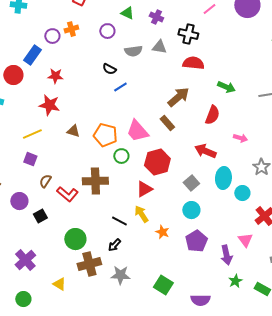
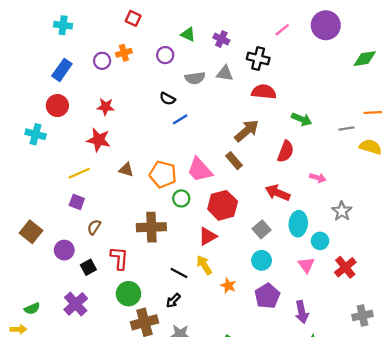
blue rectangle: (32, 55) -> (62, 70), moved
red L-shape: (67, 194) -> (119, 258), moved, turned -125
pink triangle: (245, 240) -> (306, 265), moved
purple cross: (25, 260) -> (76, 304), moved

